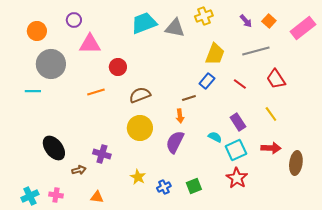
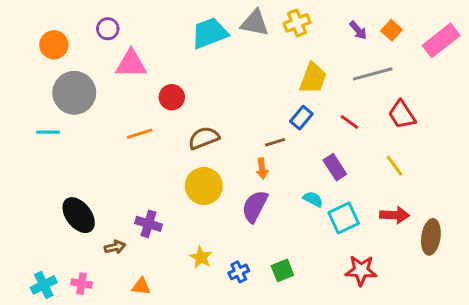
gray triangle: (175, 28) -> (255, 23), moved
purple rectangle: (238, 122) -> (335, 167), moved
red star: (237, 178) -> (361, 270), moved, turned -30

